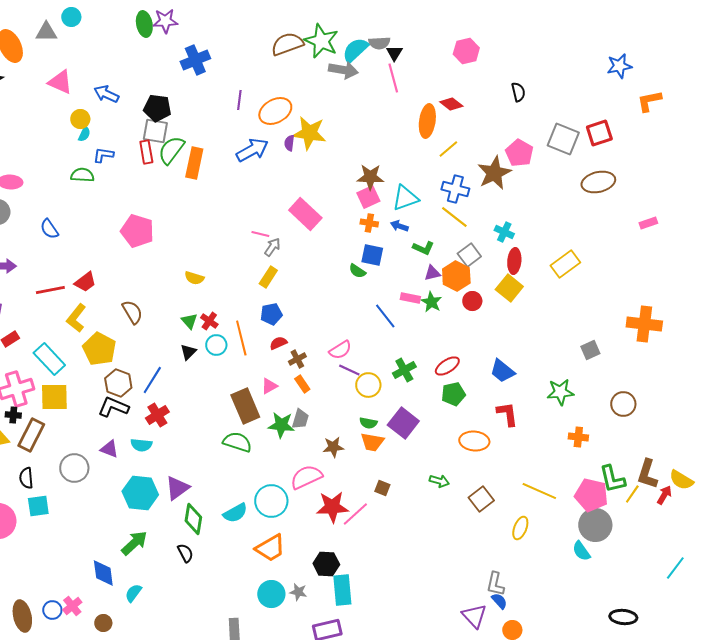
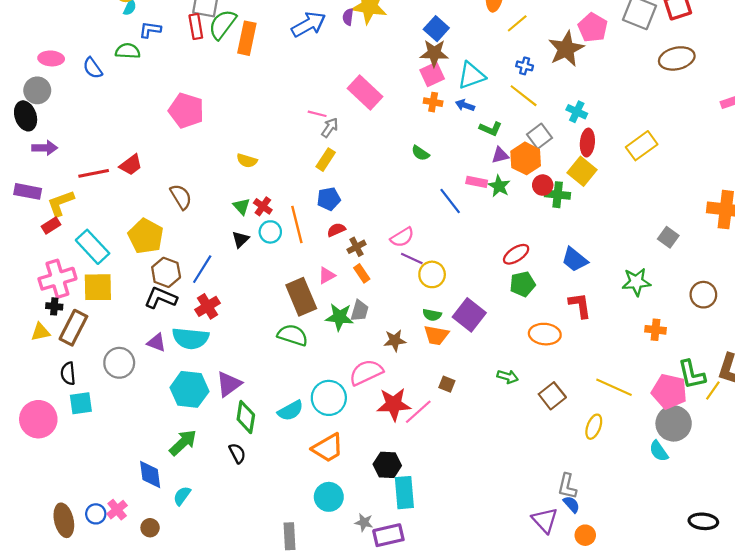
blue cross: (455, 189) -> (525, 66), size x0.6
blue semicircle: (49, 229) -> (93, 68), moved
blue square: (372, 255) -> (436, 29), moved, turned 30
yellow L-shape: (76, 318) -> (61, 203), moved, turned 32
gray square: (590, 350) -> (668, 237), turned -30
green cross: (404, 370) -> (558, 195), moved, turned 35
cyan semicircle: (141, 445) -> (190, 338), size x1.6
gray star: (298, 592) -> (364, 522), moved

